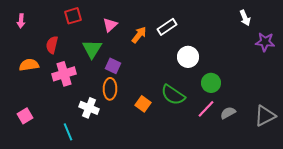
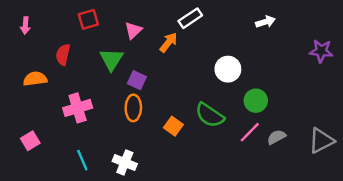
white arrow: (245, 18) -> (265, 22), moved, turned -84
white rectangle: (167, 27) -> (190, 18), moved
pink cross: (64, 74) -> (78, 108), moved
white cross: (89, 108) -> (125, 162), moved

